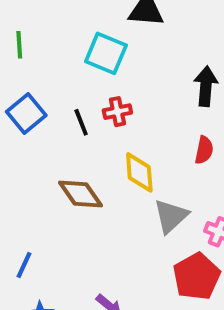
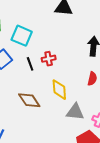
cyan square: (106, 53) -> (22, 36), moved
gray triangle: (171, 216) -> (75, 112), turned 48

